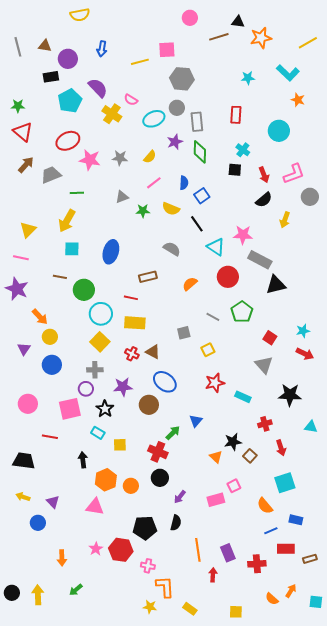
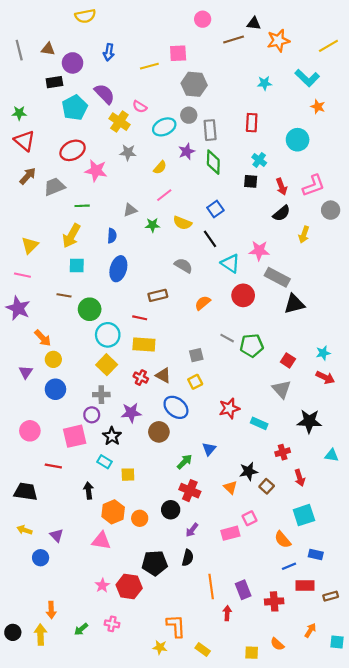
gray star: (120, 158) -> (128, 152), moved
blue semicircle: (184, 183) -> (112, 236), moved
green pentagon: (242, 312) -> (252, 346), moved, turned 30
yellow square: (208, 350) -> (195, 382), moved
red cross: (158, 452) -> (190, 491), moved
orange arrow: (62, 558) -> (51, 610), moved
pink cross: (148, 566) -> (112, 624), moved
orange semicircle: (272, 599) -> (277, 644), moved

